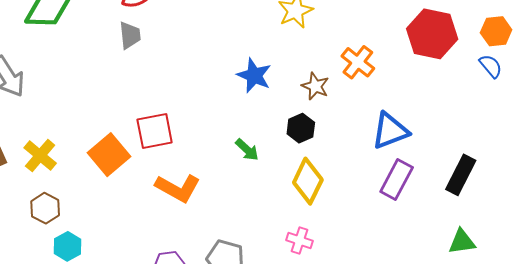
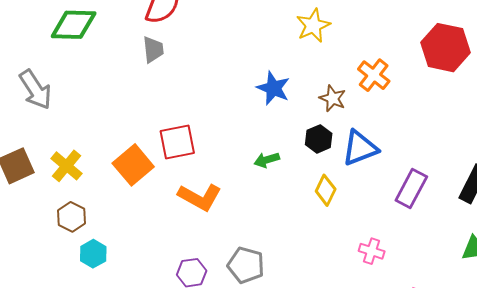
blue triangle: (390, 131) -> (360, 148), moved
green arrow: (247, 150) -> (267, 160), turned 120
yellow diamond: (308, 181) -> (326, 190), size x0.7
pink cross: (299, 240) -> (372, 251), moved

